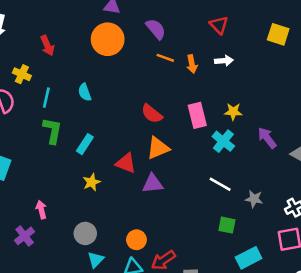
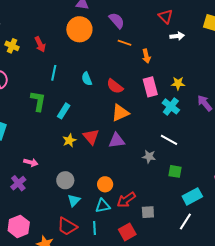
red arrow: (47, 46) -> (40, 44), moved
white arrow: (224, 61) -> (177, 36), moved
orange arrow: (192, 64) -> (146, 56), moved
yellow cross: (22, 74) -> (12, 46), moved
cyan semicircle: (85, 92) -> (87, 79), moved
cyan line: (46, 98) -> (54, 73), moved
red triangle: (126, 163) -> (91, 137), moved, turned 30
gray star: (254, 199) -> (149, 157), moved
pink arrow: (41, 210) -> (31, 162), turned 120

